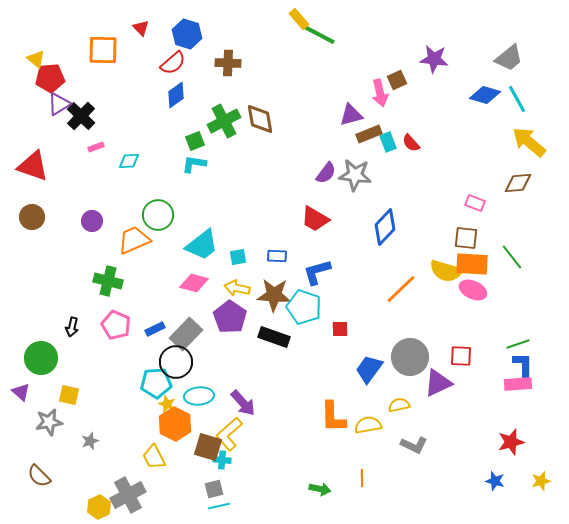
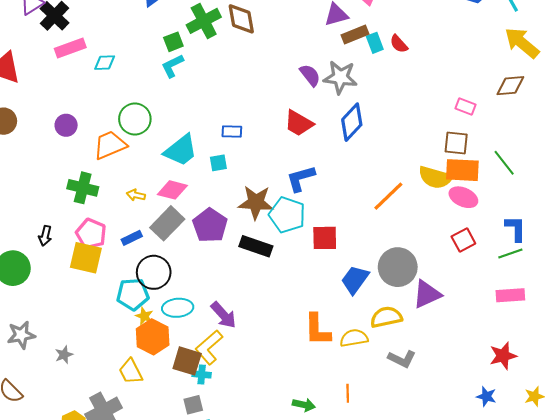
pink rectangle: (96, 147) -> (70, 48), size x1.8
cyan L-shape: (194, 164) -> (172, 66), turned -35
purple semicircle: (326, 173) -> (310, 75), turned -75
blue diamond: (385, 227) -> (352, 122), moved
blue rectangle: (277, 256) -> (232, 132), moved
yellow arrow: (237, 288) -> (136, 195), moved, size x0.7
red square: (340, 329) -> (325, 238), size x1.5
gray rectangle: (186, 334) -> (167, 223), moved
red square: (461, 356) -> (463, 240), moved, turned -30
blue L-shape: (523, 365) -> (516, 229), moved
yellow square: (69, 395) -> (86, 258), moved, size x1.5
yellow semicircle: (399, 405) -> (386, 317), size x1.4

